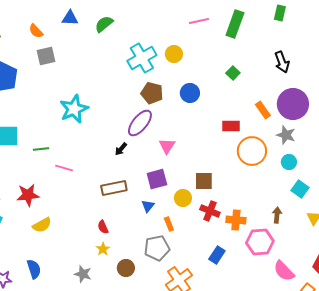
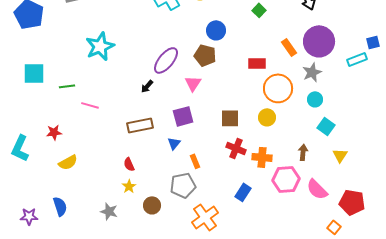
brown pentagon: (152, 93) -> (205, 55), moved
gray star: (286, 135) -> (312, 72), turned 30
red star: (28, 195) -> (54, 132), size x0.7
yellow circle: (183, 198) -> (267, 117), moved
pink semicircle: (284, 271) -> (317, 189), moved

